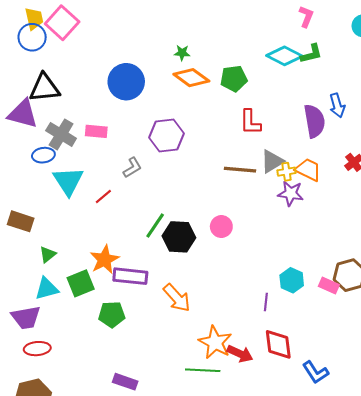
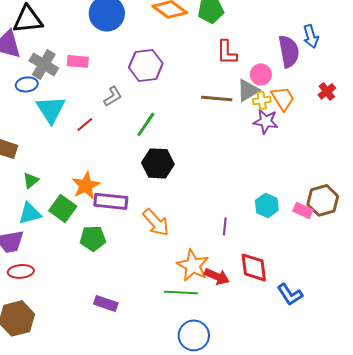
orange trapezoid: (308, 170) -> (283, 98), turned 32
green line: (155, 225) -> (146, 124), moved
pink circle: (221, 227) -> (261, 74), moved
green square: (81, 283) -> (63, 208), turned -32
purple line: (266, 302) -> (225, 226), moved

